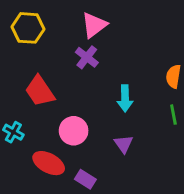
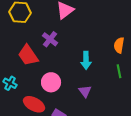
purple cross: (87, 57) -> (50, 39), moved

